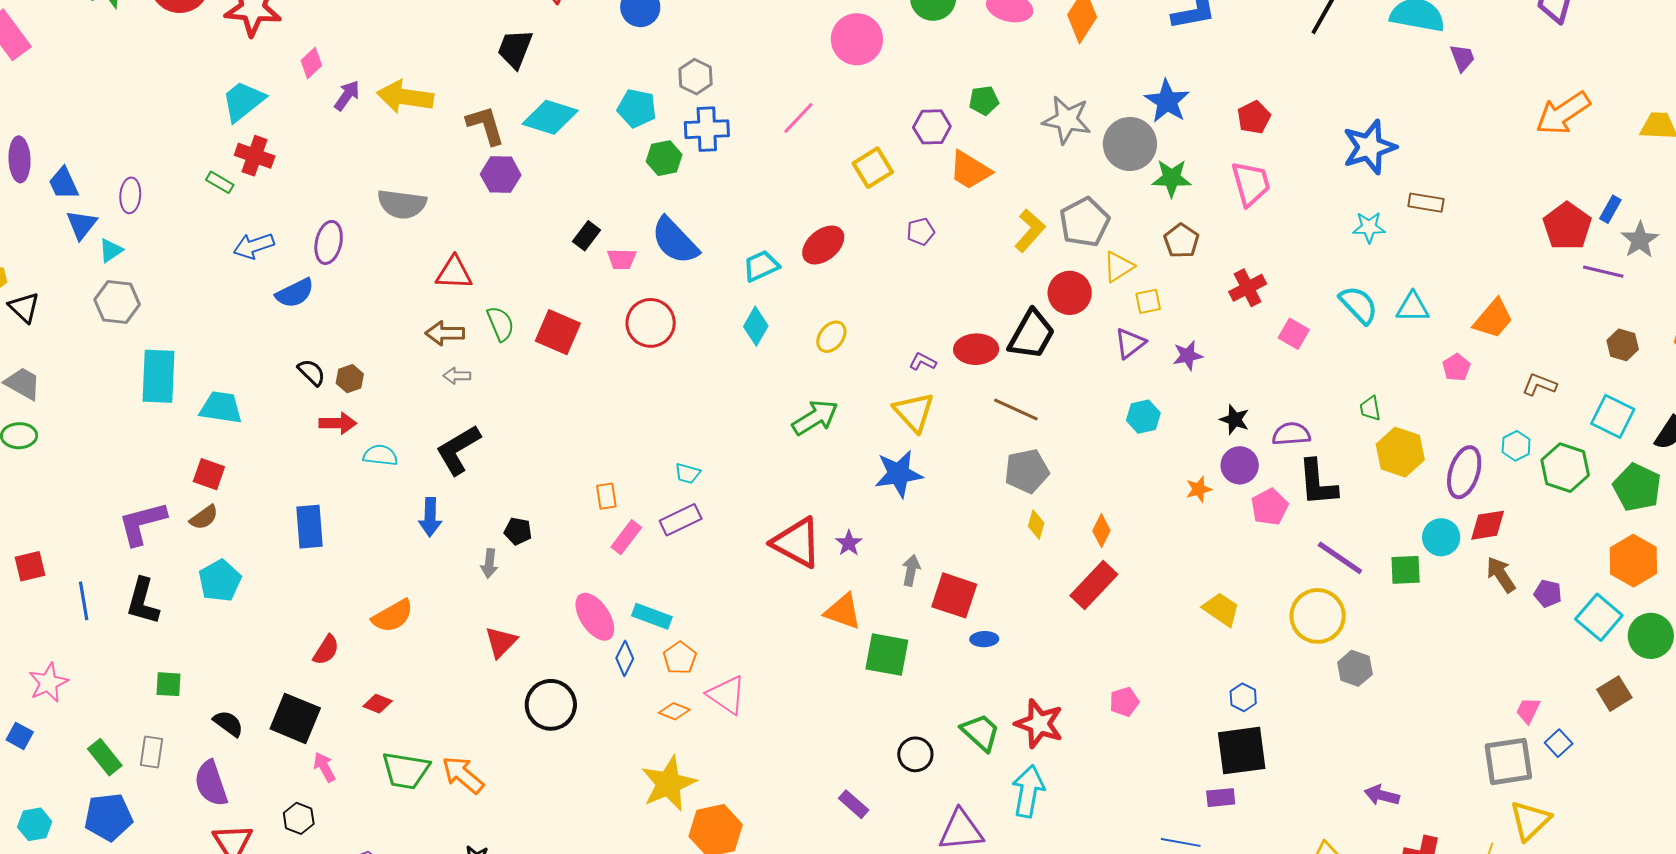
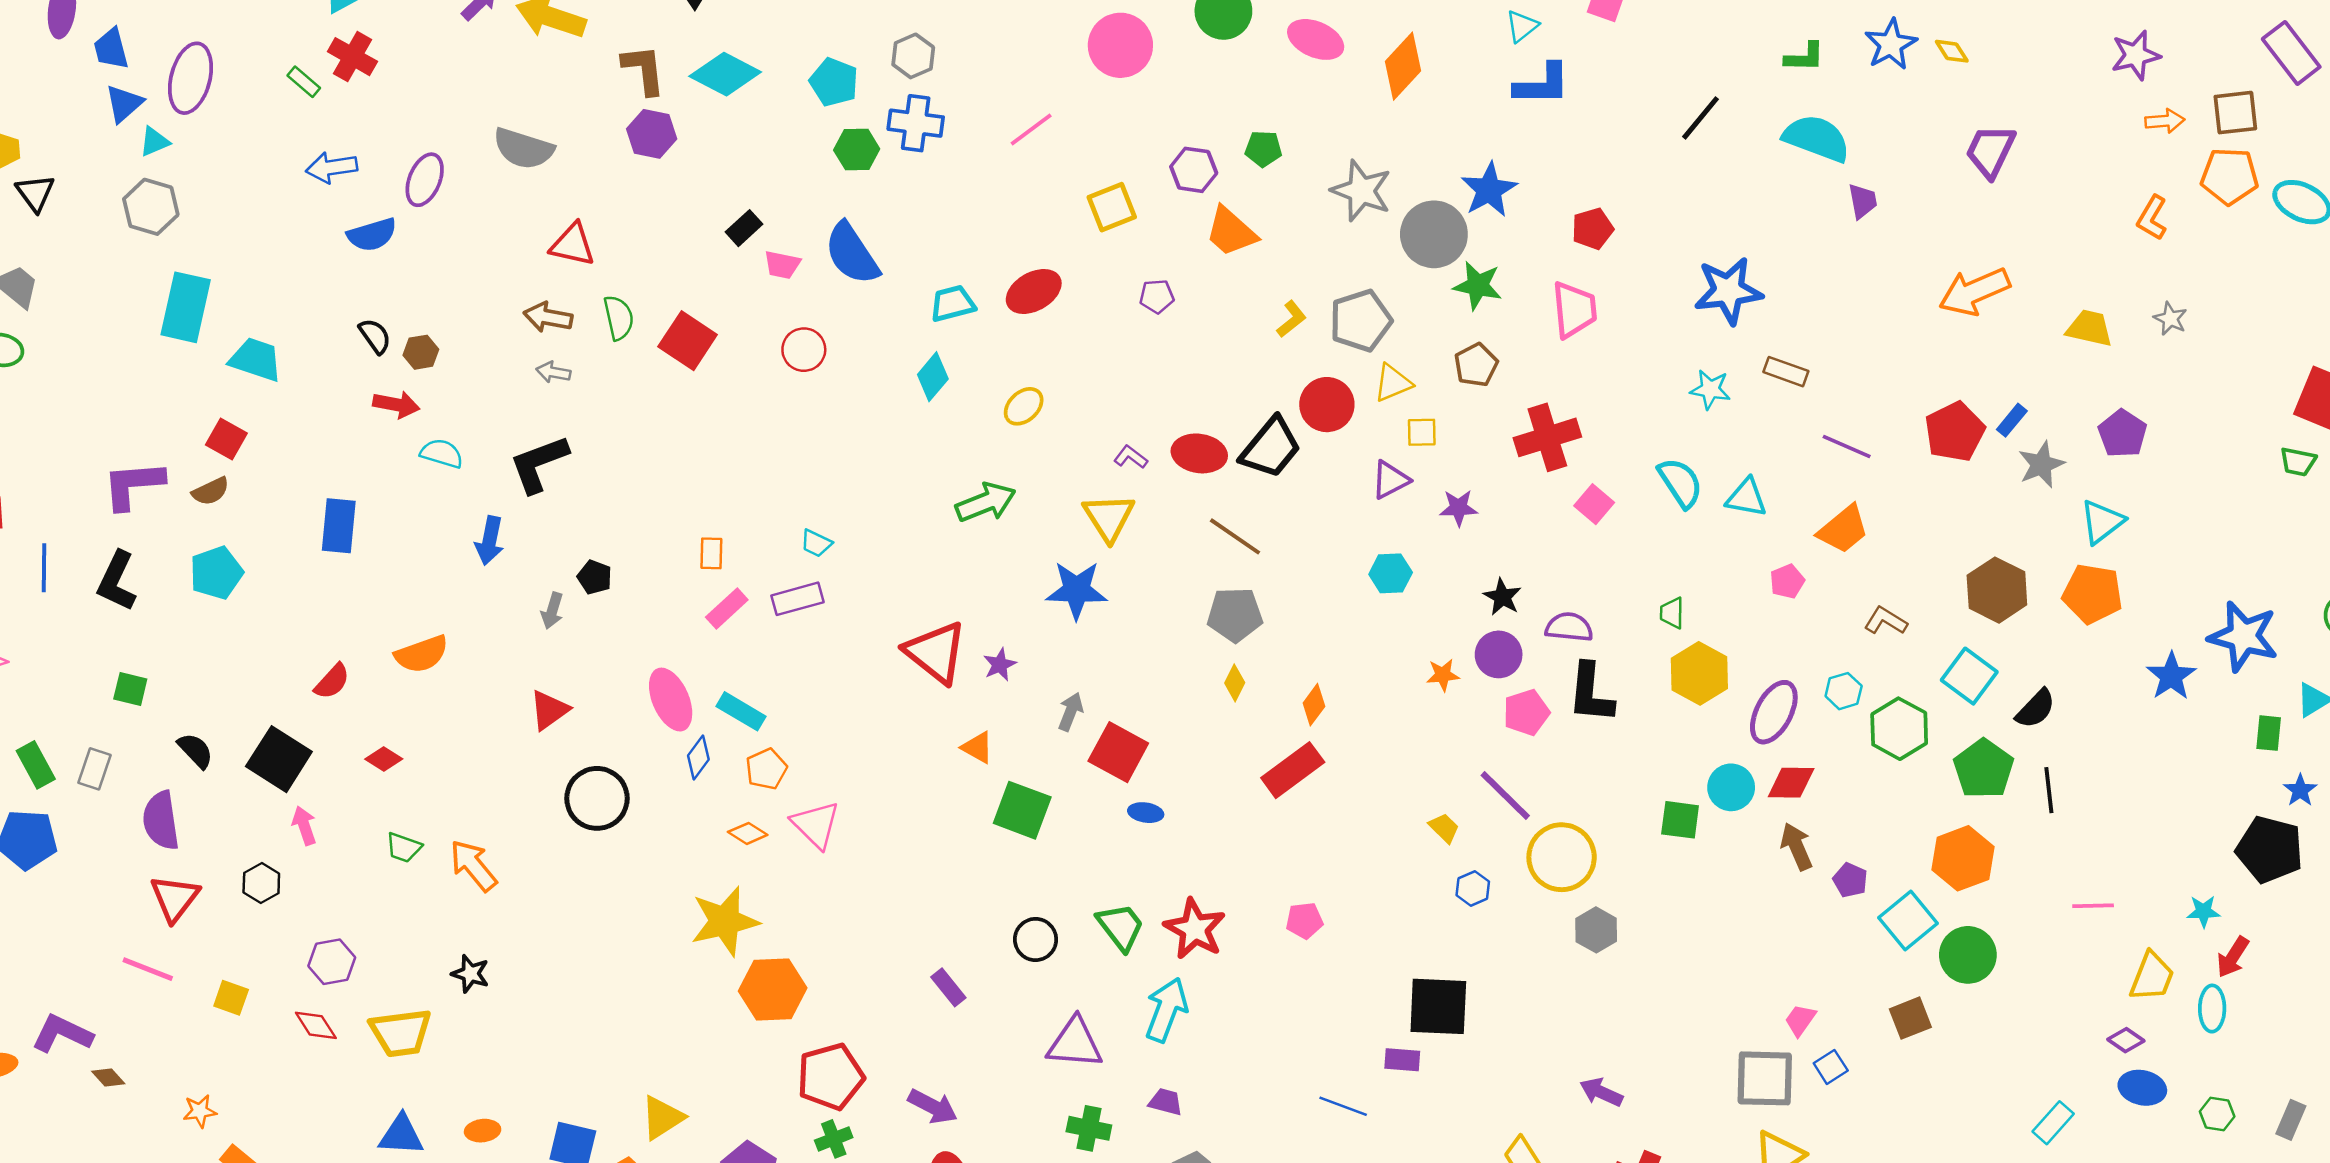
purple ellipse: (130, 195) -> (191, 78), size x1.6
yellow L-shape: (1030, 231) -> (1291, 319), size x0.7
purple line: (1603, 272) -> (1847, 446), moved
red cross: (1248, 288) -> (1547, 437), size x1.4
red circle: (651, 323) -> (804, 350), size x0.7
brown hexagon: (1623, 345) -> (1997, 590), size x1.6
purple line: (1340, 558) -> (1505, 796), moved
yellow trapezoid: (1221, 609) -> (1444, 828), size x0.7
orange triangle: (843, 611) -> (977, 747), size x0.7
blue hexagon: (1243, 697) -> (1473, 888), moved
green trapezoid: (406, 770) -> (404, 847), size x0.6

